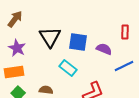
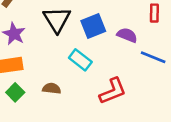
blue square: (78, 42) -> (93, 26), turned -30
blue line: (124, 66) -> (153, 57), turned 48

